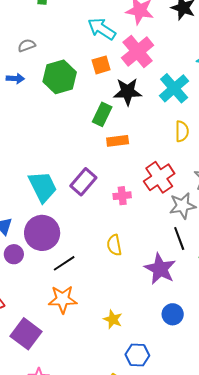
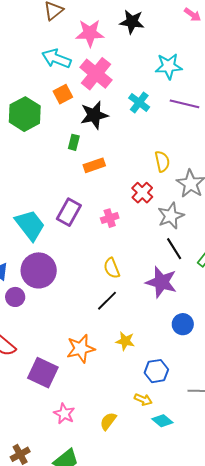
cyan cross: (174, 88) -> (139, 102), size x0.7
green rectangle: (102, 114) -> (74, 142), size x0.7
yellow semicircle: (182, 131) -> (162, 161), moved
red cross: (159, 177) -> (142, 193), size x0.7
black line: (64, 263) -> (107, 301), moved
orange star: (63, 299) -> (81, 349), moved

